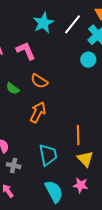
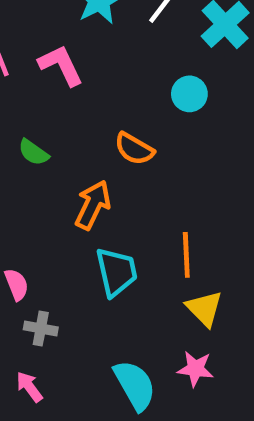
cyan circle: (88, 60) -> (189, 94), moved
orange semicircle: (39, 81) -> (134, 149), moved
cyan trapezoid: (48, 155) -> (117, 272), moved

